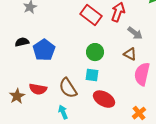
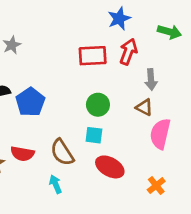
red rectangle: (91, 15) -> (93, 56), turned -40
gray arrow: (135, 33) -> (151, 80), turned 49

